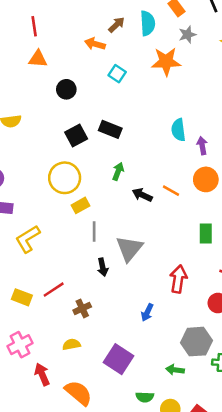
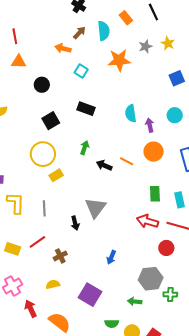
gray star: (187, 35) -> (145, 46), moved
black rectangle: (110, 129) -> (86, 109), moved
gray line: (94, 231) -> (44, 208), moved
yellow L-shape: (28, 239) -> (16, 203), turned 125
red arrow: (178, 279) -> (148, 221), moved, turned -80

